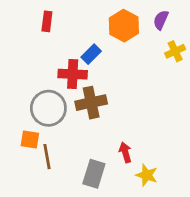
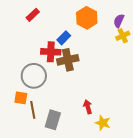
purple semicircle: (161, 20) -> (119, 21), moved
red rectangle: (47, 21) -> (33, 15), turned 40
brown cross: (91, 103) -> (68, 60), moved
gray rectangle: (94, 174) -> (53, 120), moved

